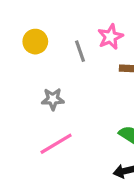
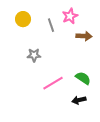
pink line: (56, 144) -> (53, 83), moved

